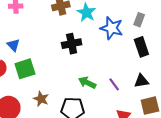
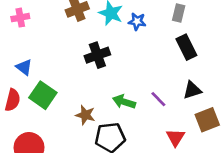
blue star: (112, 28) -> (137, 21), moved, size x0.6
green square: (25, 69) -> (43, 95), turned -30
brown star: (41, 99) -> (85, 115), moved

